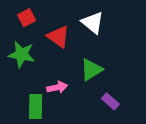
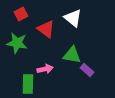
green triangle: (91, 70) -> (72, 55), turned 42
purple rectangle: (110, 101) -> (87, 70), moved

